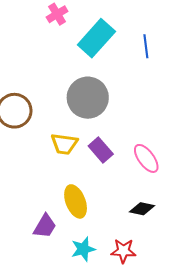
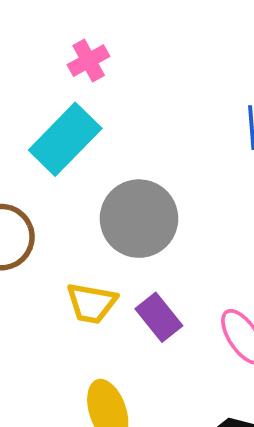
cyan rectangle: (96, 38) -> (65, 139), moved

